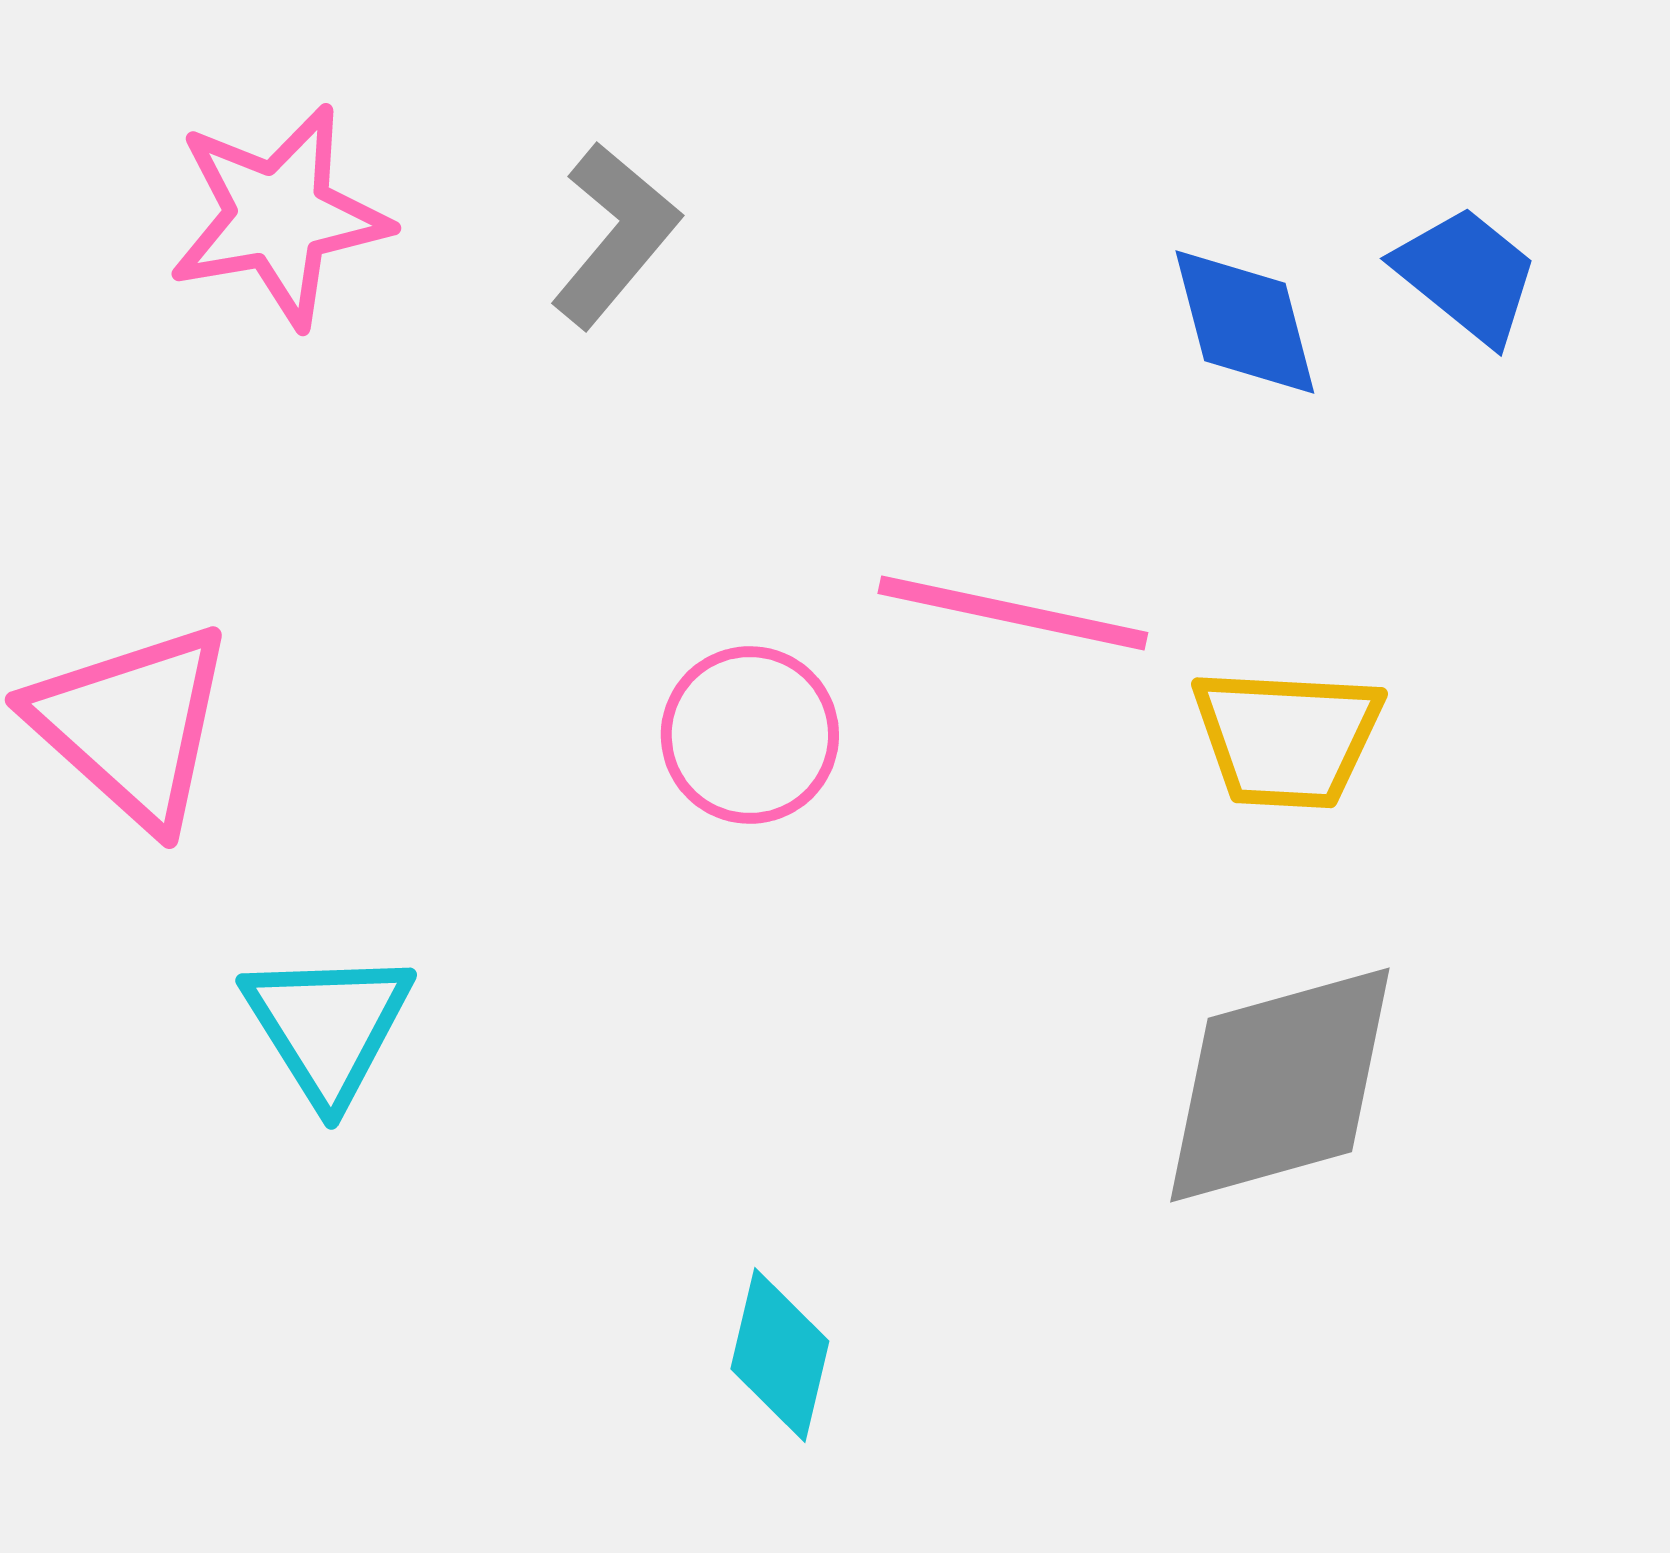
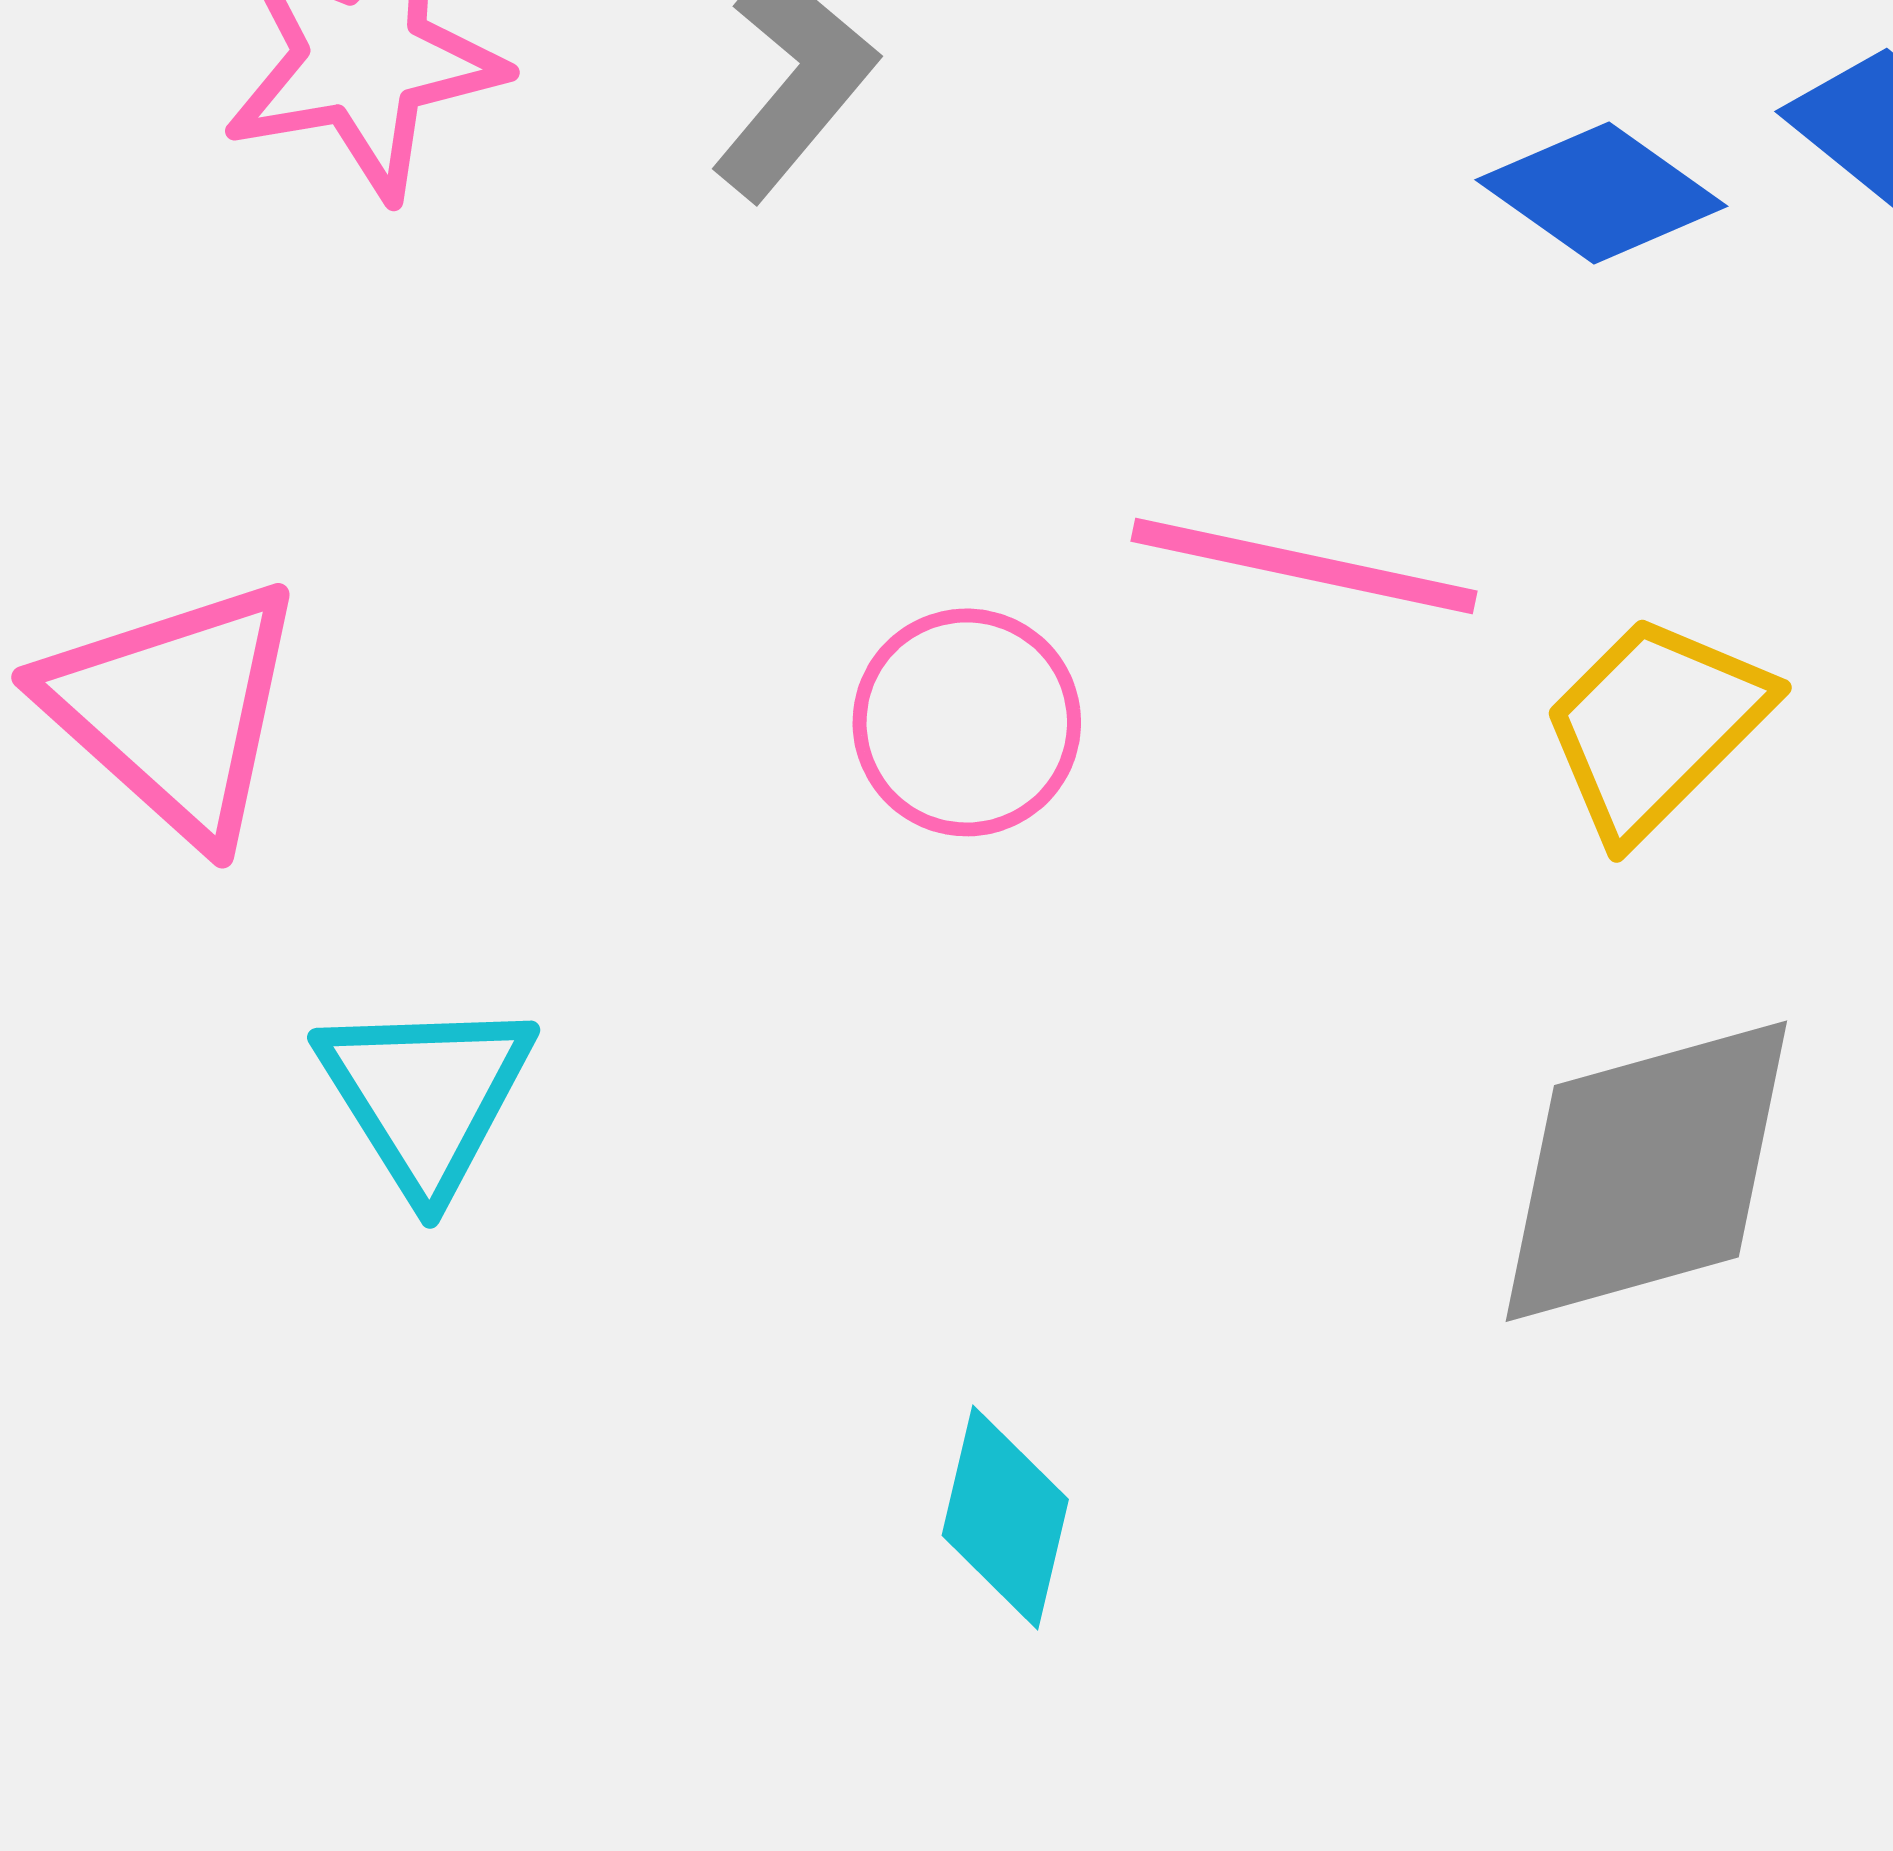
blue diamond: (1245, 322) -> (1601, 193), turned -40
yellow trapezoid: (1287, 738) -> (1655, 726), turned 132

